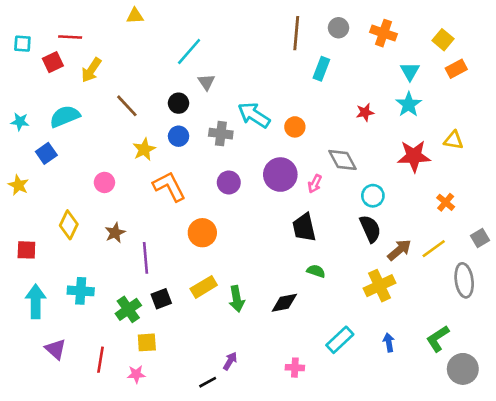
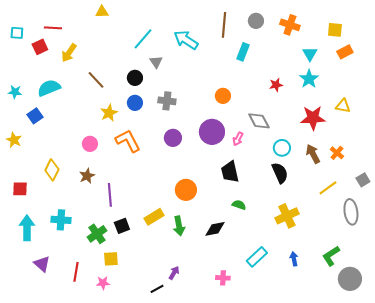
yellow square: (443, 40) -> (335, 30), turned -35
cyan arrow: (254, 115) -> (186, 40), moved
pink circle: (104, 182) -> (90, 144), moved
orange circle: (202, 233) -> (186, 190), moved
brown arrow: (399, 250) -> (313, 154), moved, turned -78

